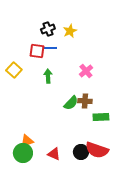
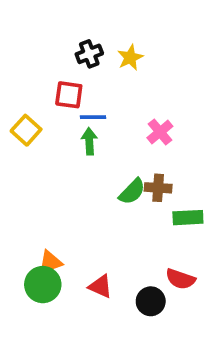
blue line: (50, 48) -> (93, 117), moved
red semicircle: (97, 150) -> (180, 279), size x0.7
black circle: (81, 152) -> (151, 301), moved

